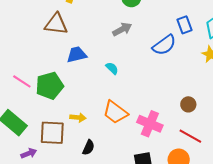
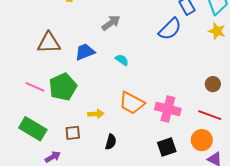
brown triangle: (56, 24) -> (49, 43), moved
gray arrow: (122, 29) -> (111, 23), moved
brown circle: (188, 104) -> (213, 84), moved
brown square: (52, 133) -> (73, 133), size x0.6

